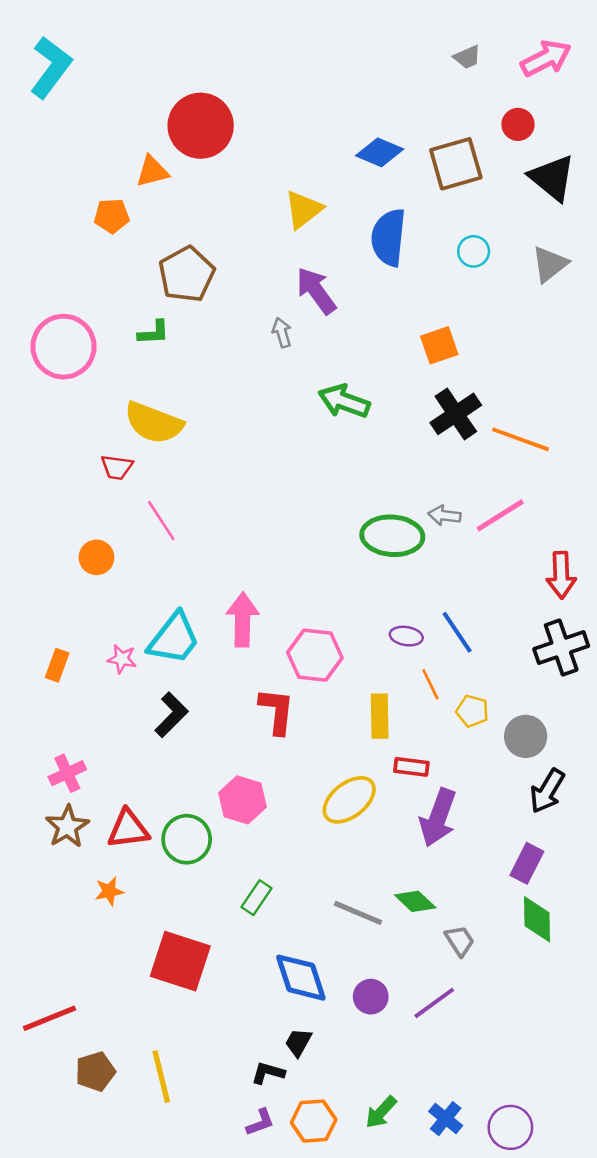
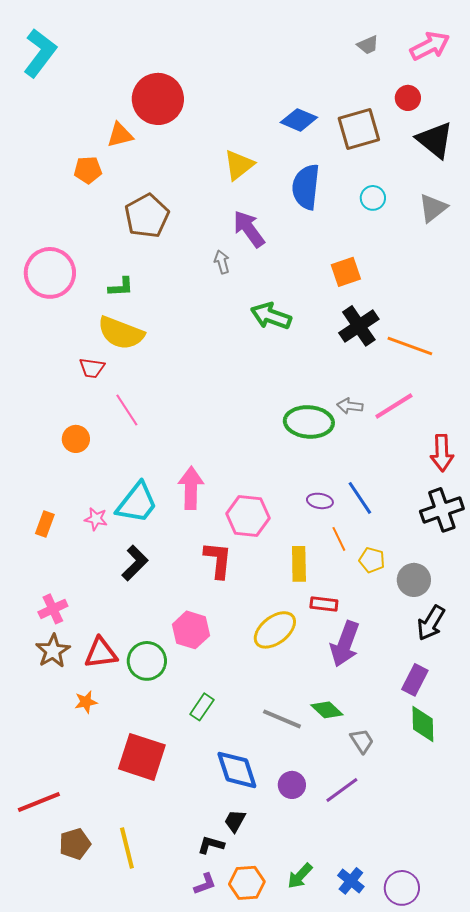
green L-shape: (154, 333) -> (121, 287), moved

